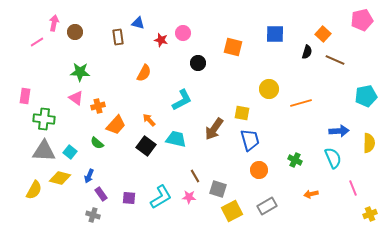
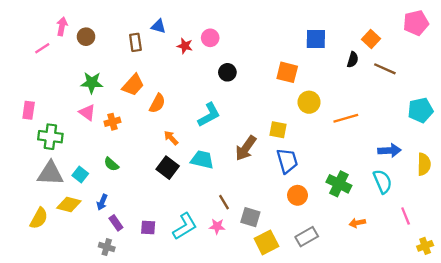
orange square: (233, 47) -> (287, 72), moved
orange semicircle: (144, 73) -> (157, 103), moved
orange trapezoid: (116, 125) -> (133, 85), moved
green cross: (295, 160) -> (339, 184), size x1.5

